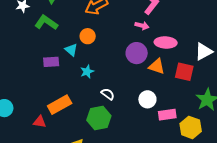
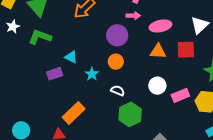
orange circle: (88, 36) -> (116, 62), moved
purple circle: (137, 53) -> (117, 35), moved
green hexagon: (99, 118) -> (130, 114), moved

